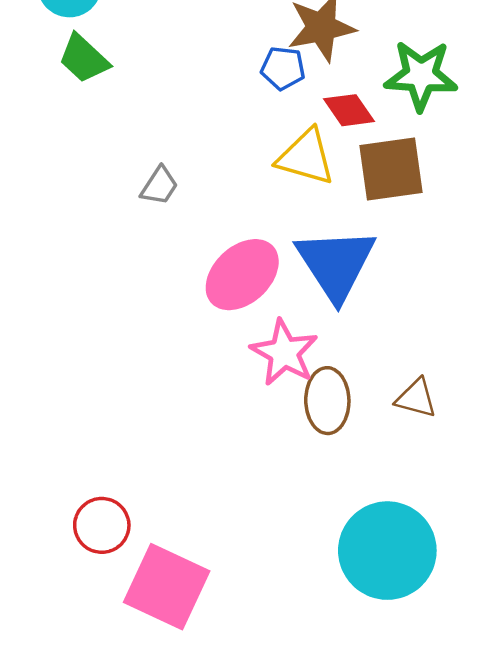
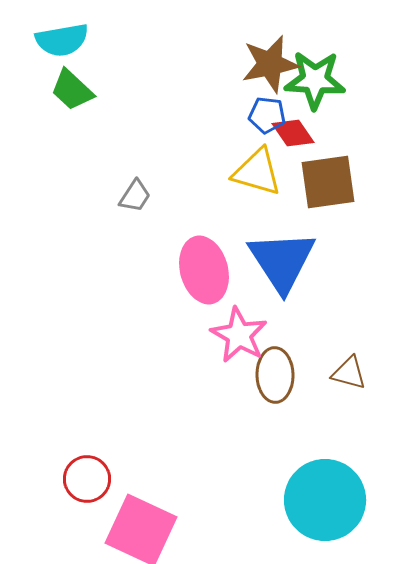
blue pentagon: (283, 68) -> (267, 115), moved
green star: (421, 75) -> (315, 80), moved
pink ellipse: (242, 275) -> (204, 270), turned -62

